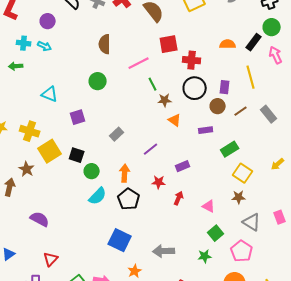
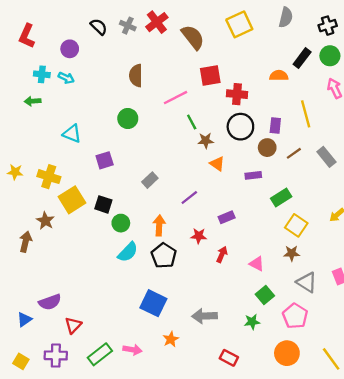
black rectangle: (254, 42) -> (302, 58), moved
purple semicircle: (40, 219) -> (50, 302), moved, turned 132

